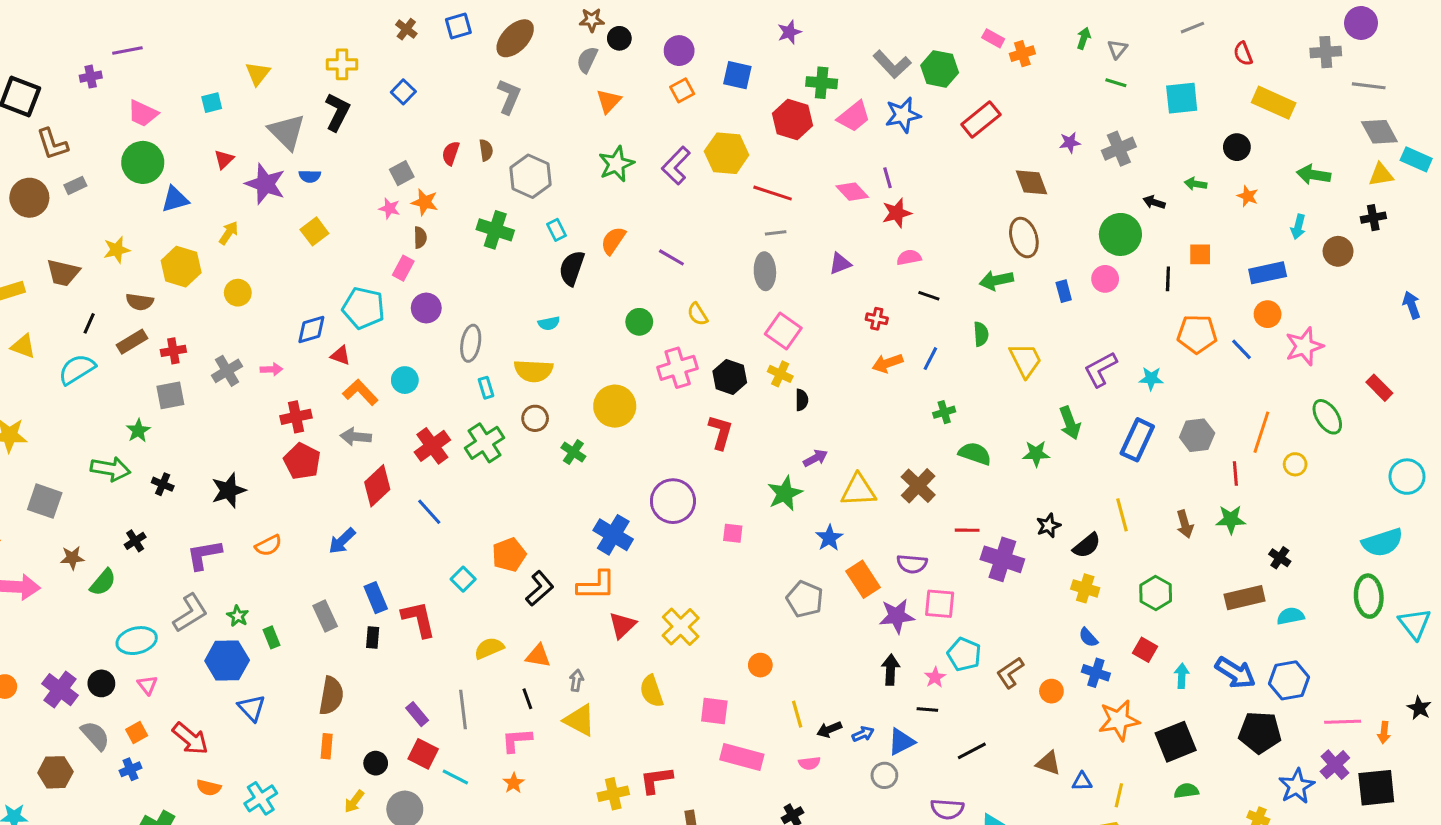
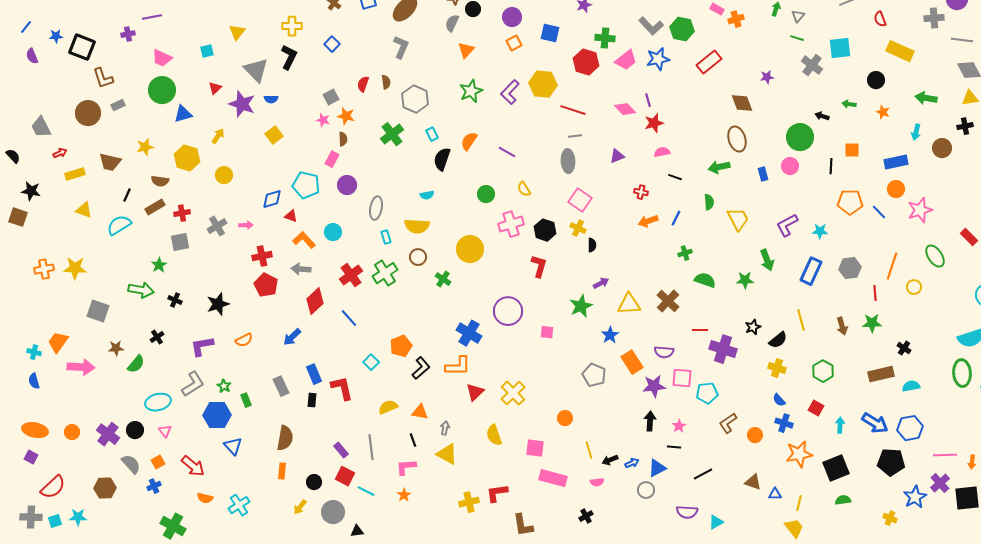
gray cross: (1119, 149) -> (812, 65), moved, turned -30
green cross: (495, 230) -> (392, 134), turned 35
cyan pentagon: (964, 654) -> (707, 393), moved, turned -30

